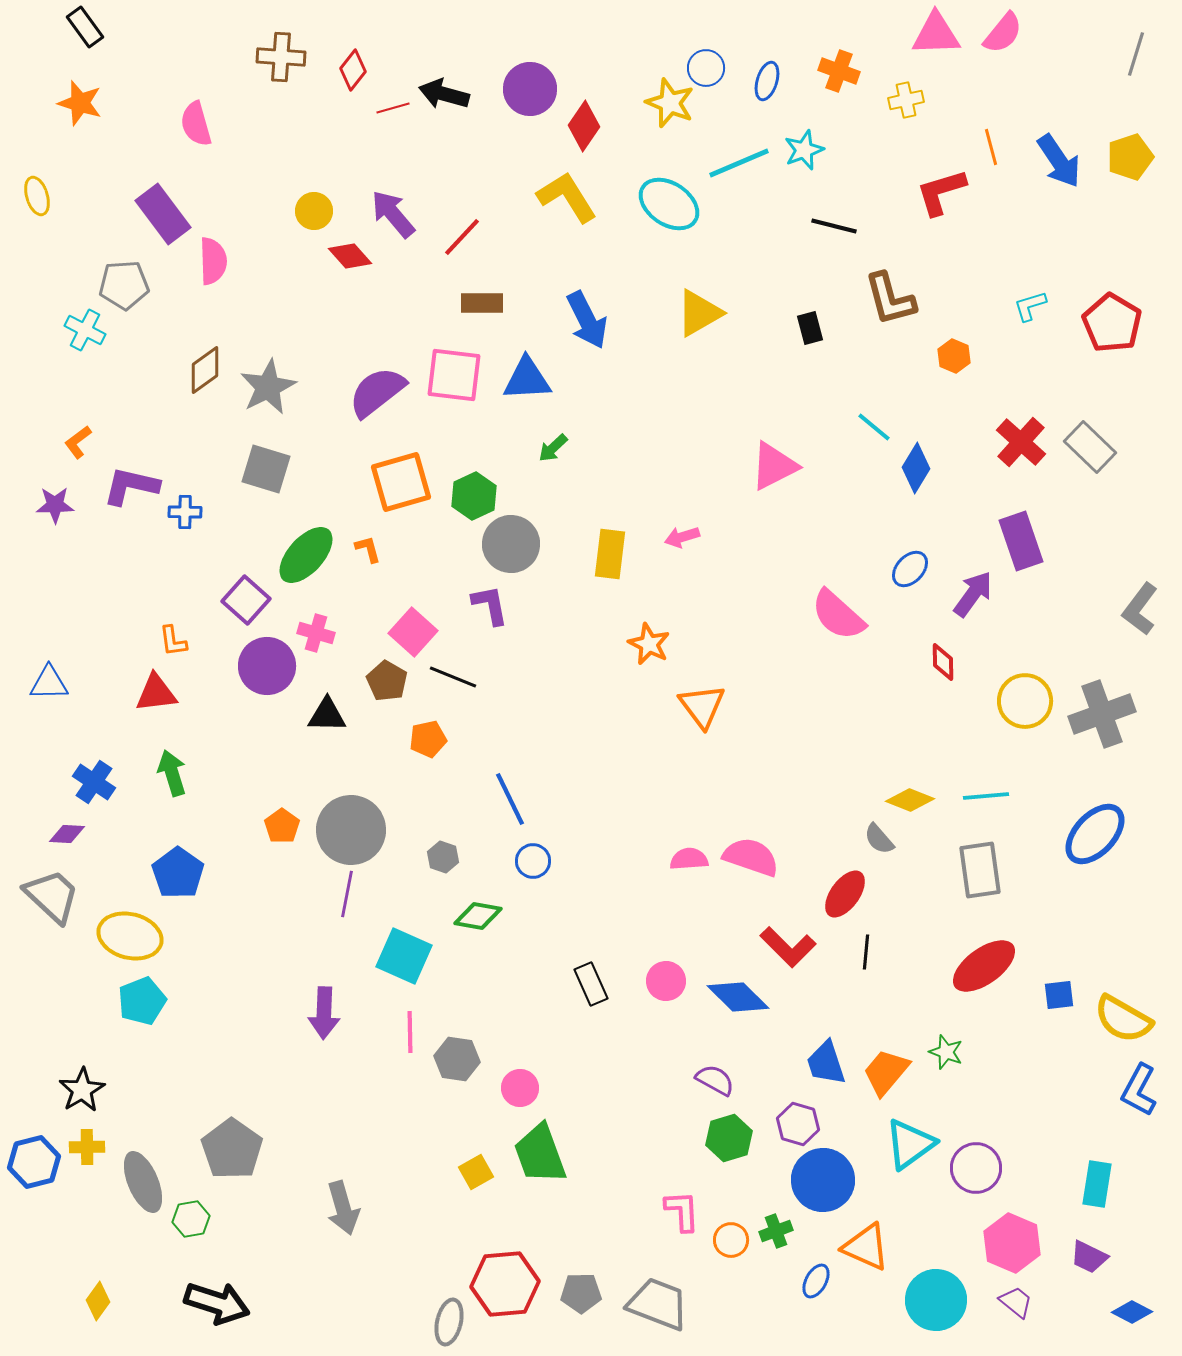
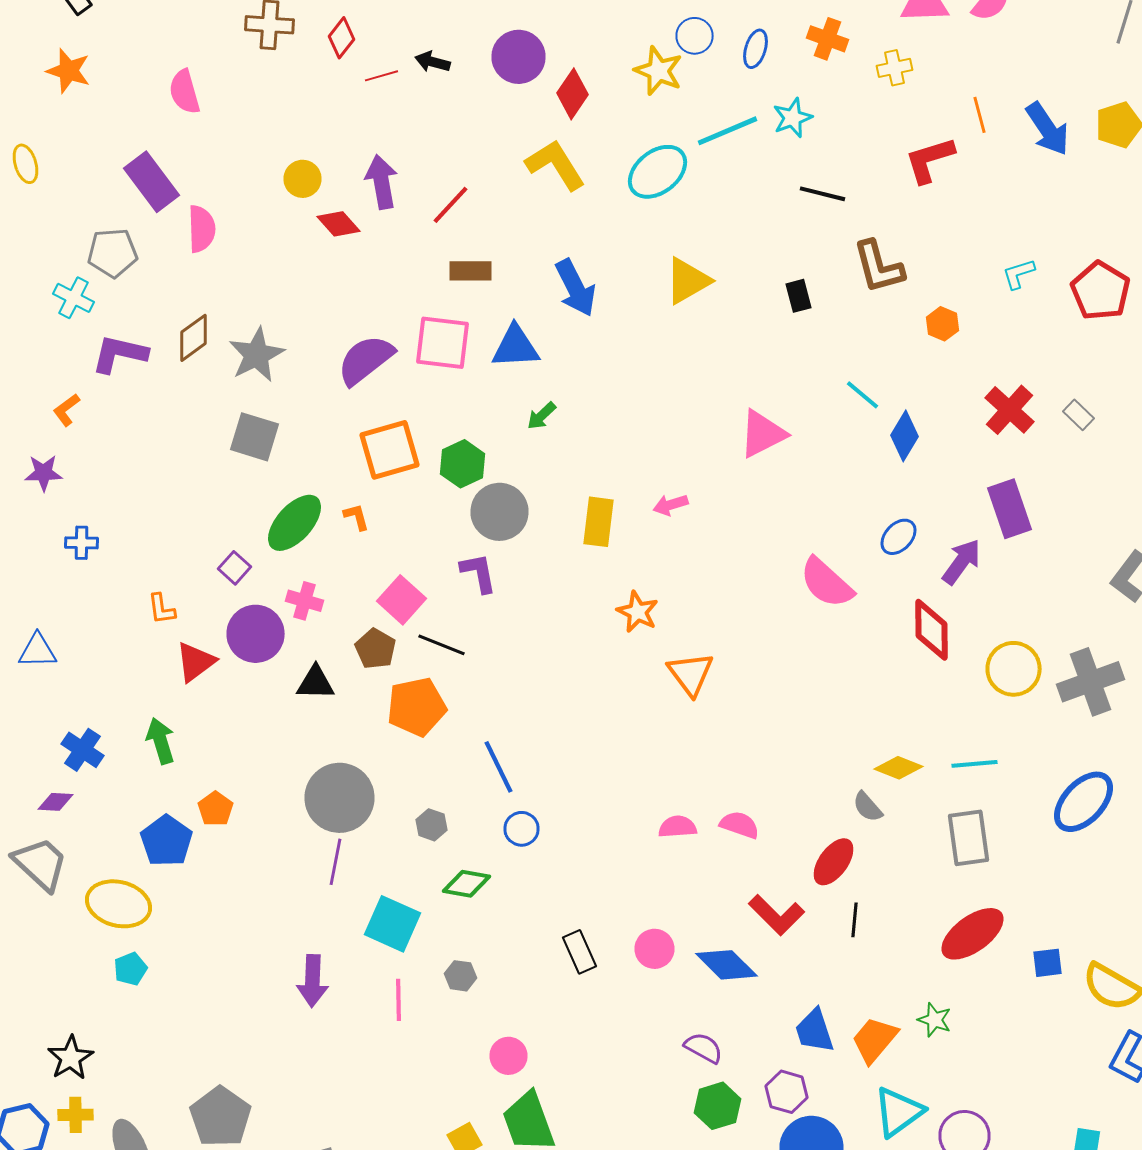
black arrow: (444, 94) -> (432, 62), size x0.7
cyan ellipse: (669, 204) -> (658, 172), turned -72
purple arrow: (393, 214) -> (382, 182), turned 30
gray rectangle: (1090, 447) -> (1078, 415), size x0.6
purple L-shape: (131, 486) -> (120, 354), moved
blue cross: (185, 512) -> (82, 543), moved
purple square: (246, 600) -> (234, 568), size x0.7
red diamond: (943, 662) -> (932, 630), size x1.6
red triangle: (156, 693) -> (196, 662), moved, turned -30
orange pentagon: (428, 739) -> (416, 707), size x1.6
orange pentagon: (282, 826) -> (216, 809), moved
pink semicircle: (751, 857) -> (740, 825), size x0.7
cyan pentagon: (142, 1001) -> (130, 969), size x0.7
gray hexagon: (457, 1059) -> (460, 976), moved, size x0.7

